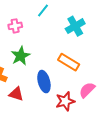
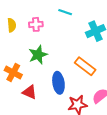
cyan line: (43, 11) -> (65, 12), turned 64

